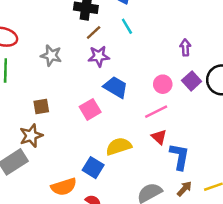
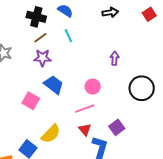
purple square: (192, 81) -> (117, 127), moved
pink square: (90, 109) -> (31, 101), turned -36
yellow semicircle: (119, 146) -> (51, 134), turned 145

